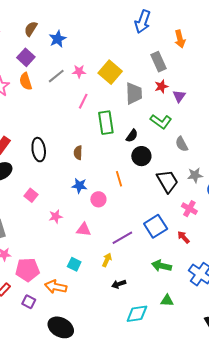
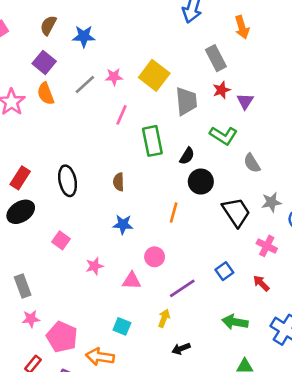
blue star: (58, 39) -> (84, 36), turned 30
orange line: (119, 179) -> (174, 213), turned 35
pink circle: (98, 199) -> (155, 257), moved
blue square: (156, 226) -> (224, 271), size x0.6
pink pentagon: (27, 270) -> (62, 337), turned 30

